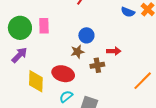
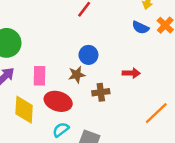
pink rectangle: (44, 26) -> (39, 76), moved
red arrow: (114, 51) -> (131, 73), moved

